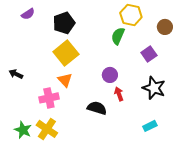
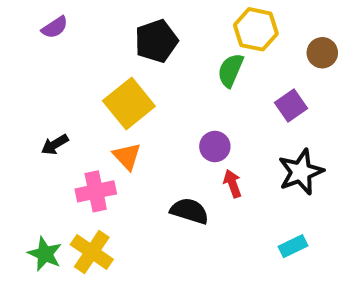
black pentagon: (64, 23) -> (156, 41), moved
black arrow: (16, 74) -> (55, 145), moved, turned -56
black star: (154, 88) -> (301, 172), turned 30

